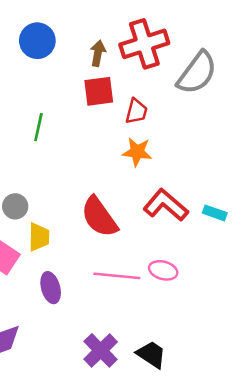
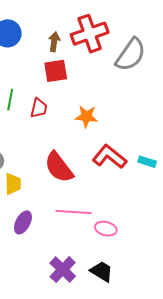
red trapezoid: (136, 111) -> (39, 108), moved
pink ellipse: (163, 270) -> (106, 229), moved
purple ellipse: (51, 288) -> (23, 222), turned 45

